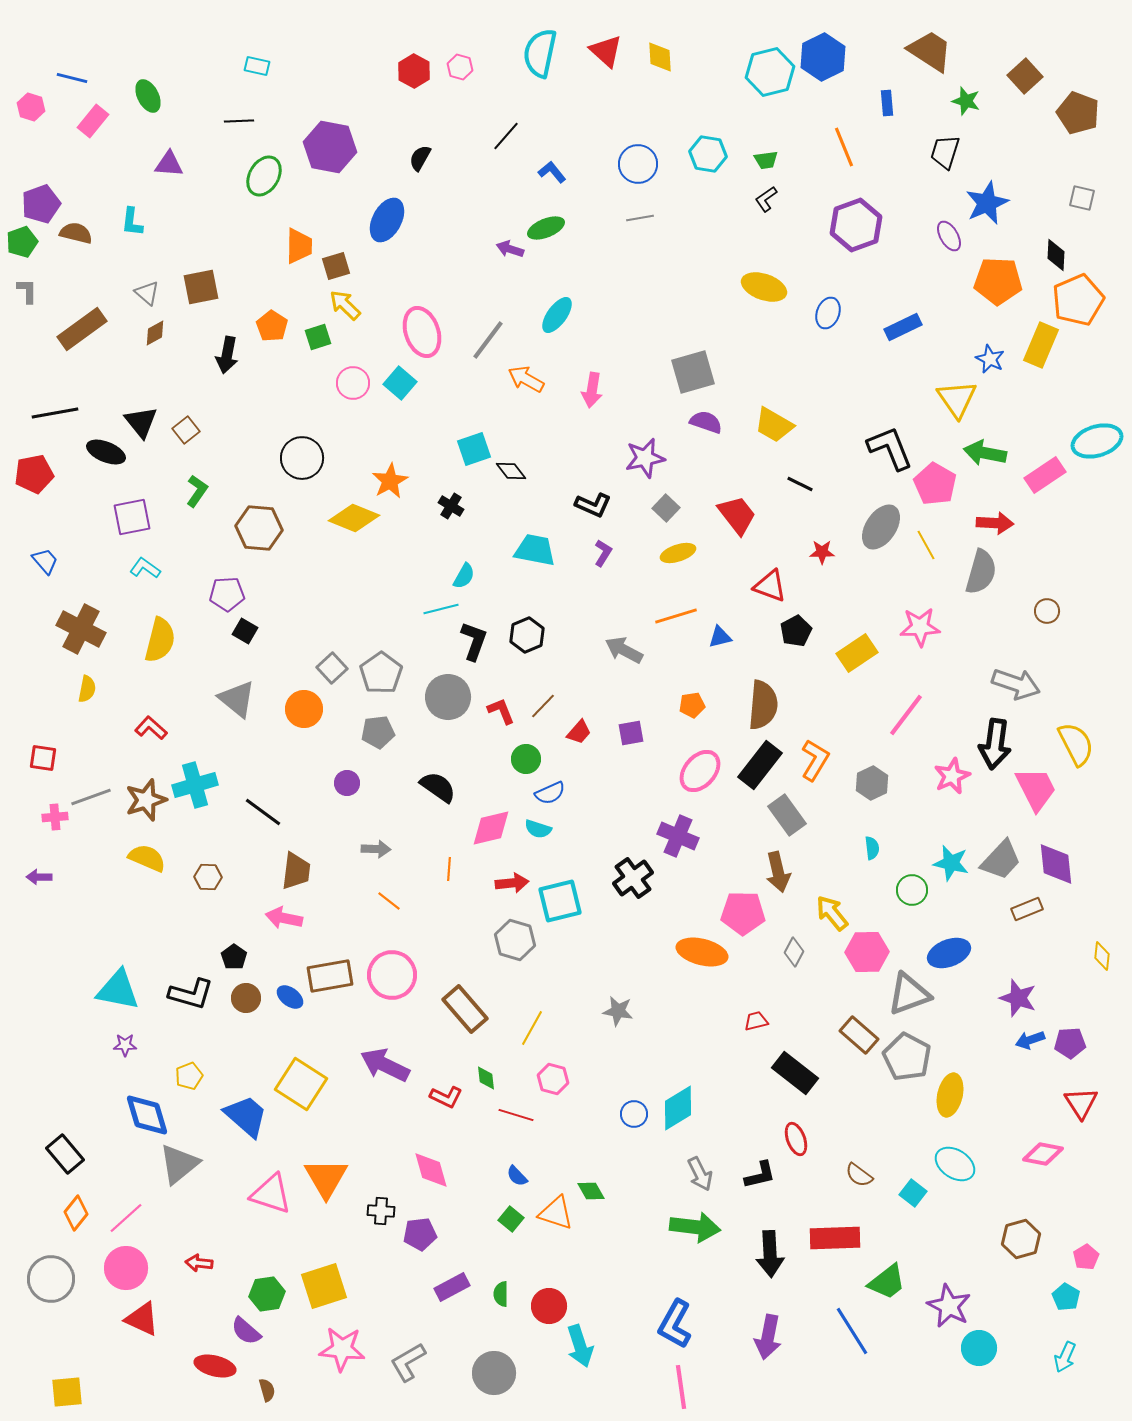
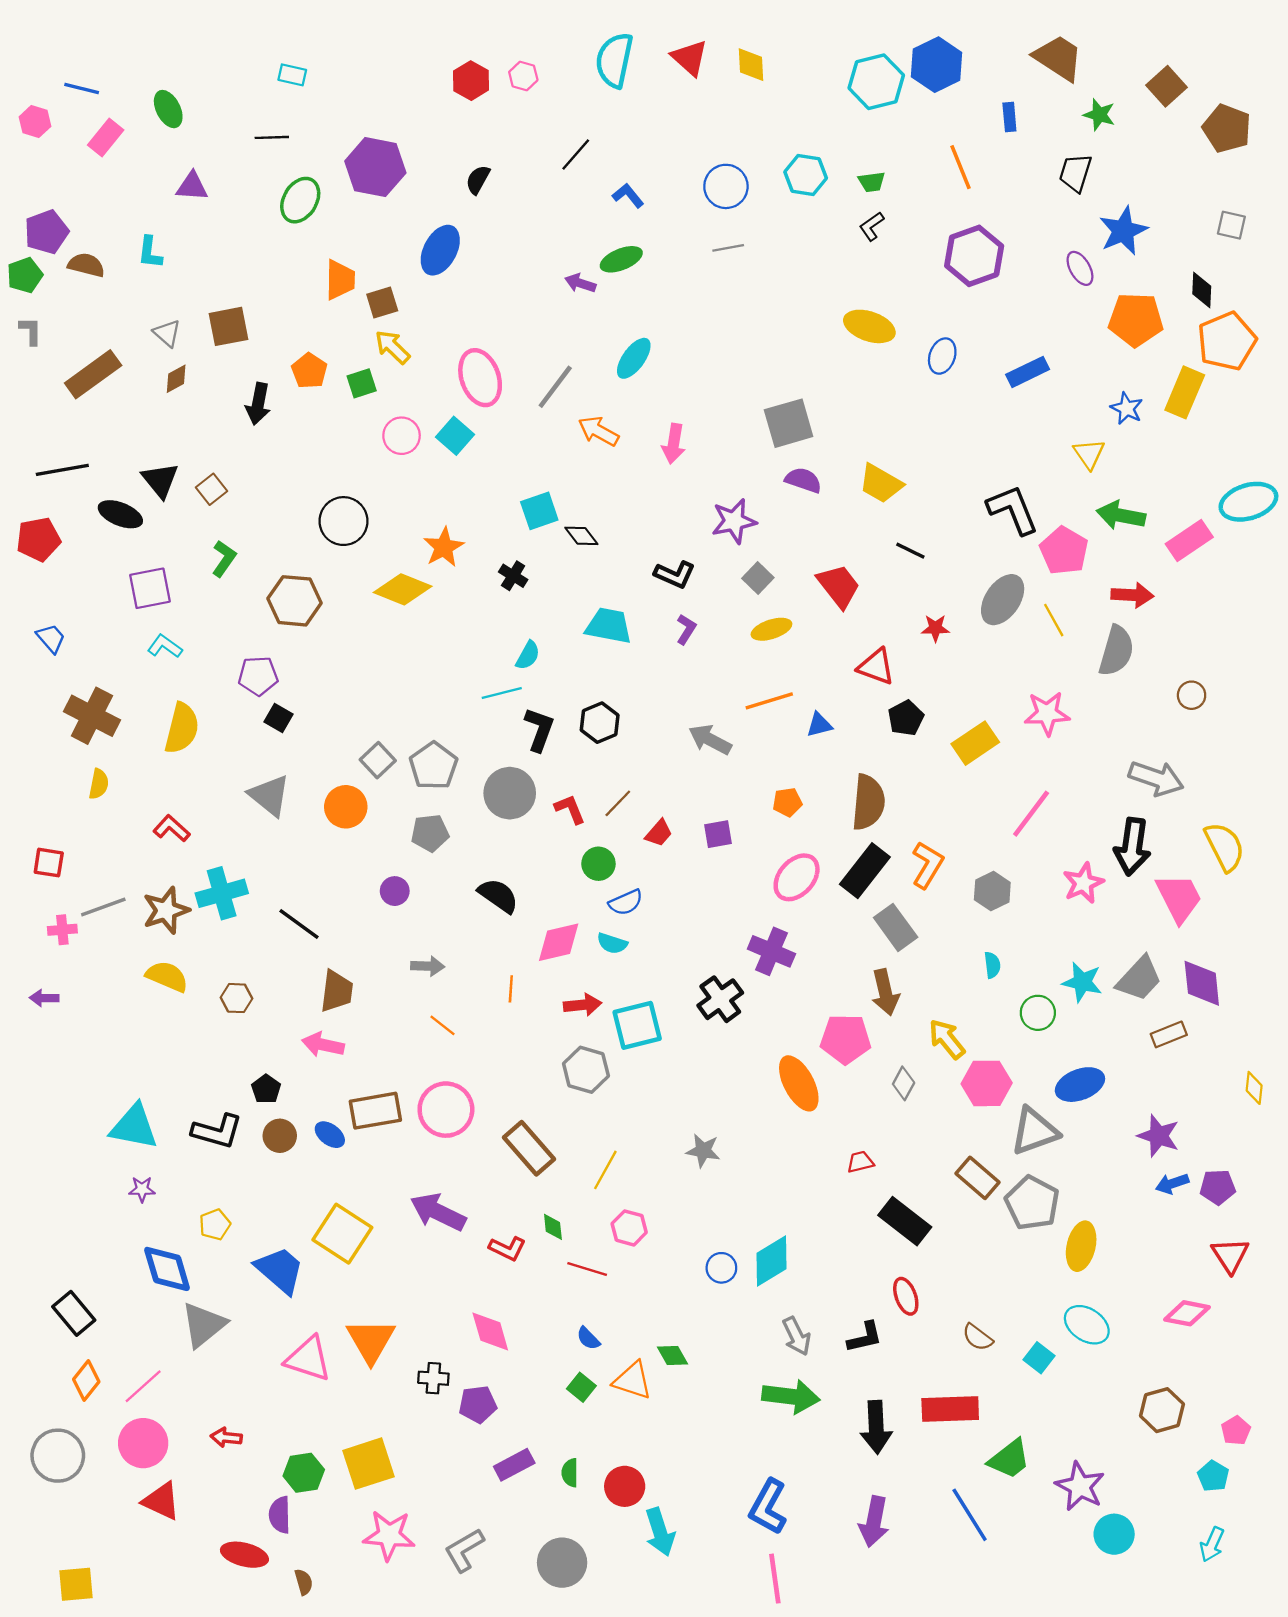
yellow triangle: (957, 399) -> (1089, 454), size x0.7
orange ellipse: (702, 952) -> (799, 1083), turned 48
purple semicircle: (246, 1331) -> (280, 1515), turned 48

